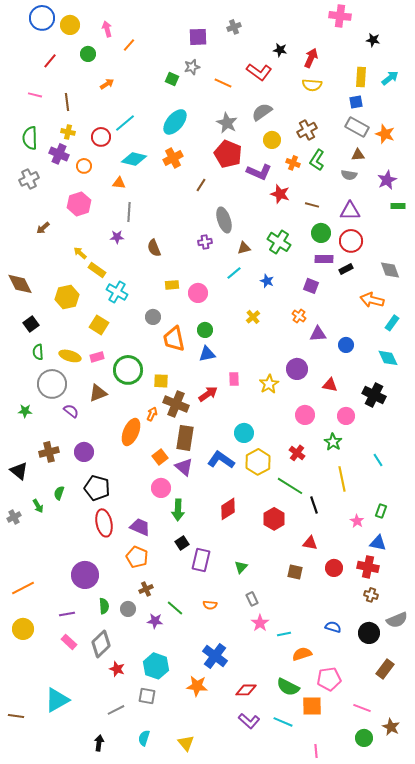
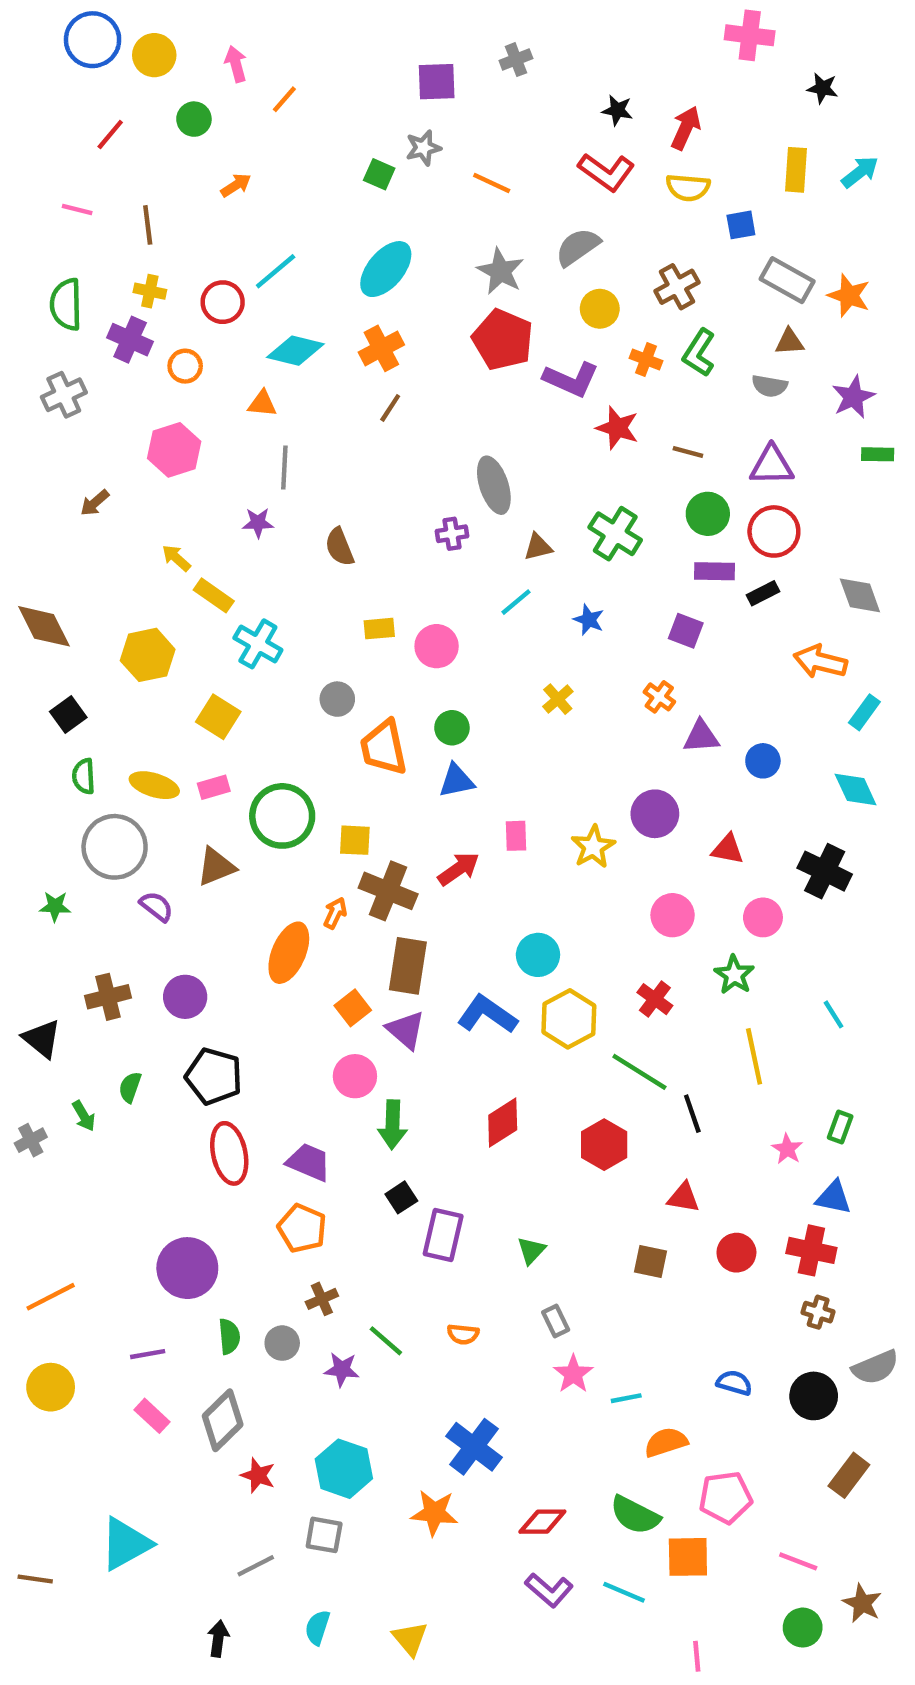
red L-shape: (259, 72) -> (606, 172), moved
blue square: (356, 102) -> (741, 225), moved
brown line: (201, 185) -> (390, 408), moved

